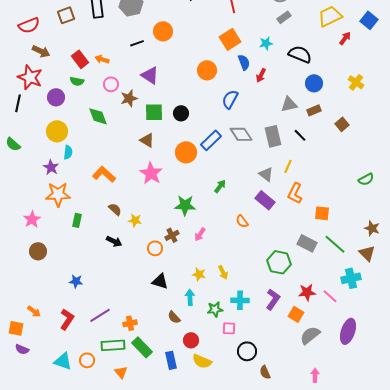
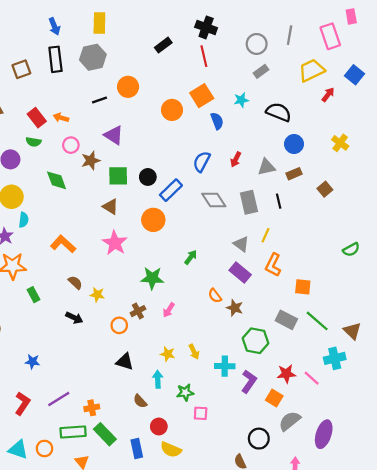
orange circle: (207, 70) -> (172, 110), moved
red arrow: (261, 75) -> (236, 159), moved
black line: (300, 135) -> (279, 201), turned 32
blue rectangle: (211, 140) -> (171, 190), moved
green rectangle: (77, 220) -> (33, 295), turned -40
brown star: (372, 228) -> (235, 308), moved
cyan cross: (240, 300) -> (225, 366), moved
purple ellipse: (348, 331) -> (324, 434), moved
black circle: (247, 351) -> (259, 439), moved

